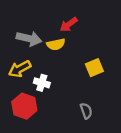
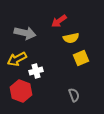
yellow semicircle: (56, 44) -> (71, 38), moved
white cross: (42, 83) -> (36, 71), turned -32

